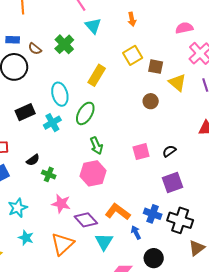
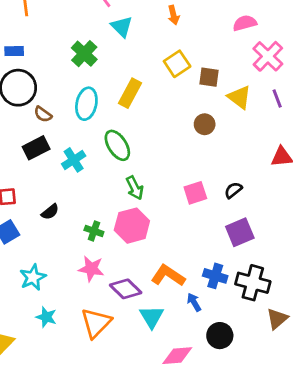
brown semicircle: (35, 49) -> (43, 114), moved
cyan ellipse: (60, 94) -> (86, 104), moved, turned 30
green ellipse: (85, 113) -> (117, 145), turned -60
green cross: (49, 174) -> (94, 231), moved

